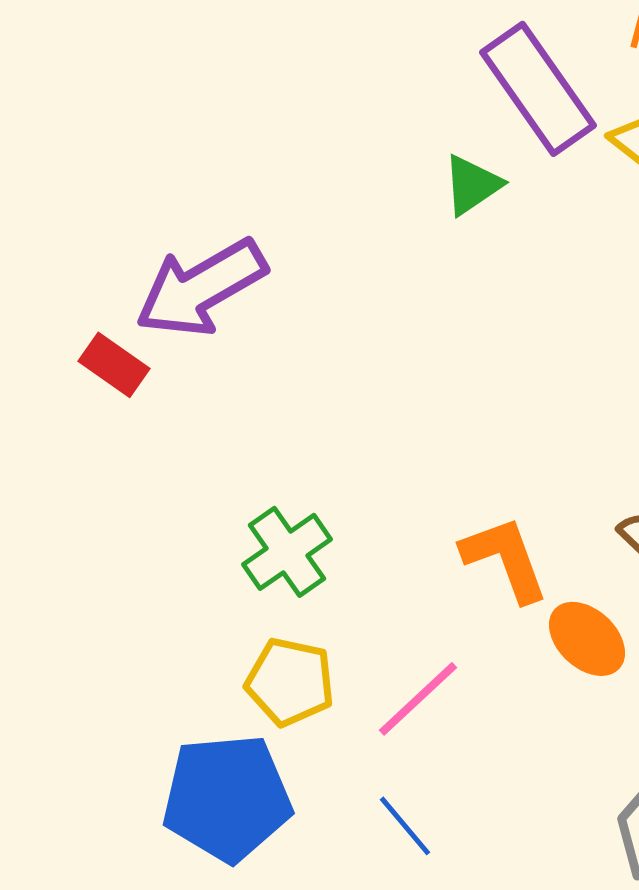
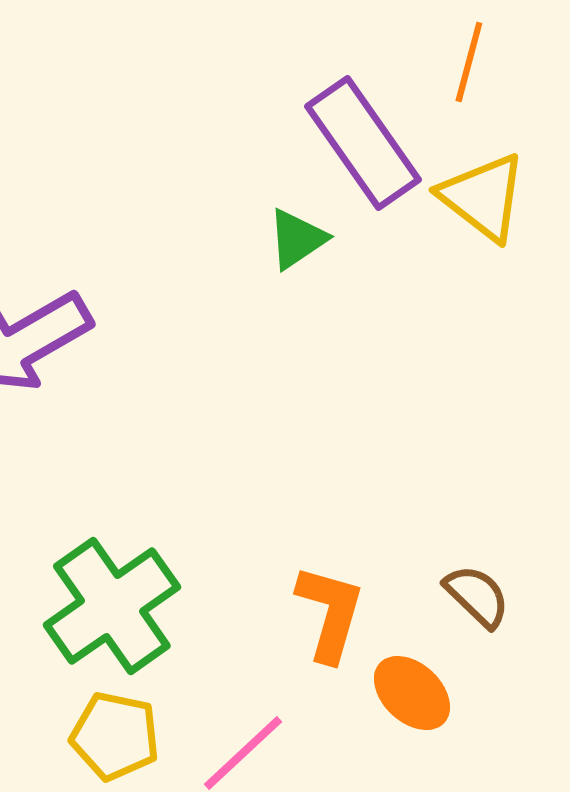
green cross: (287, 552) -> (112, 606), size x1.5
orange L-shape: (505, 559) -> (330, 613), turned 36

